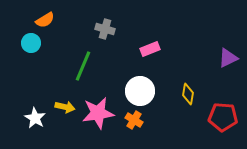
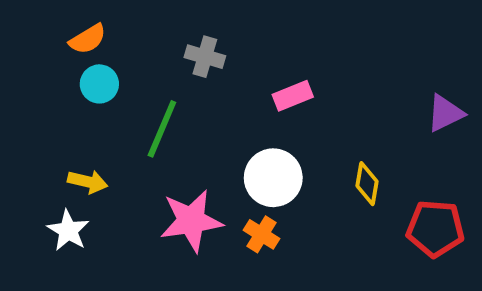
cyan circle: (31, 43) -> (99, 84), moved
yellow arrow: (65, 107) -> (88, 182), moved

